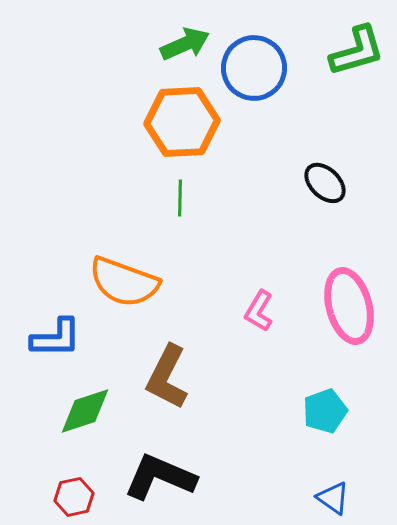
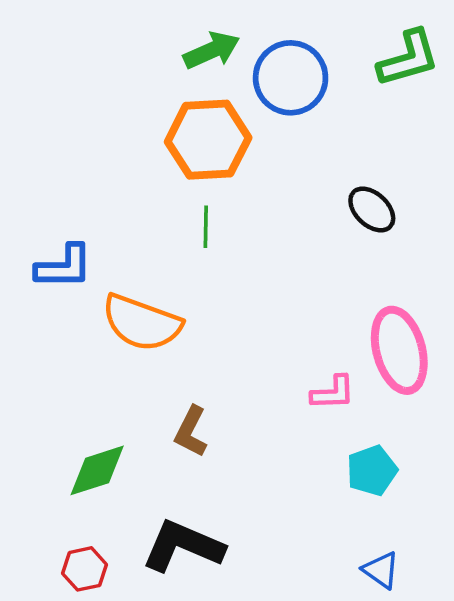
pink L-shape: (259, 311) -> (333, 393), moved, turned -123
blue L-shape: (56, 338) -> (64, 267), moved
brown L-shape: (167, 377) -> (191, 432), size x0.7

